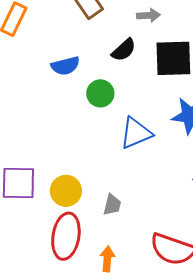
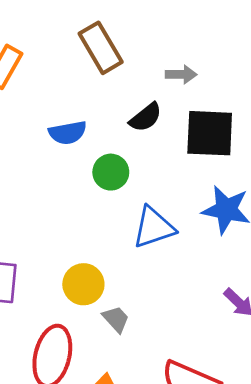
yellow circle: (66, 191) -> (83, 284), moved
gray trapezoid: (112, 205) -> (116, 319), turned -60

